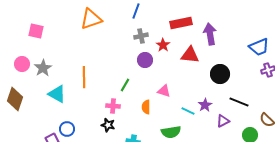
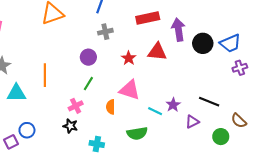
red star: (163, 45) -> (129, 58), moved
purple circle: (145, 60) -> (88, 57), moved
black circle: (220, 74) -> (203, 43), moved
pink triangle: (164, 91) -> (130, 90), size x1.5
cyan triangle: (57, 94) -> (16, 93), turned -30
pink cross: (113, 106) -> (76, 106), turned -32

